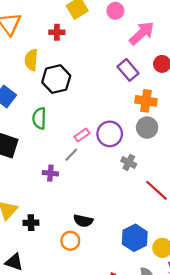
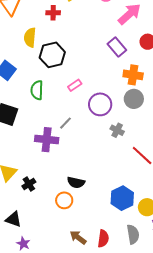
pink rectangle: (82, 135) -> (75, 85), moved
purple cross: (50, 173) -> (47, 140), size x1.6
black cross: (31, 223) -> (29, 184), turned -32

